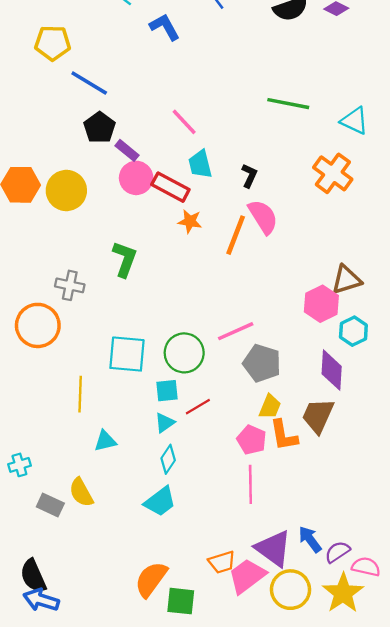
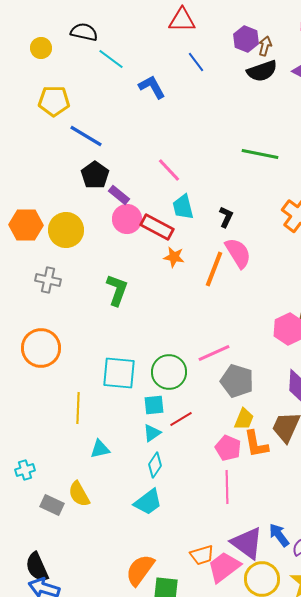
gray cross: (70, 285) -> (48, 280), moved

